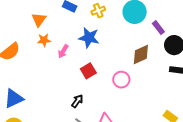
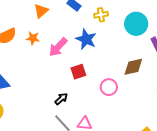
orange star: (44, 40) -> (33, 38), moved
pink arrow: (63, 51) -> (58, 47), size x1.5

